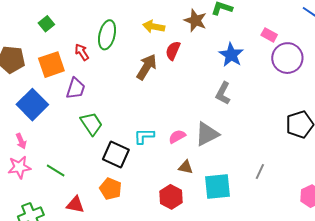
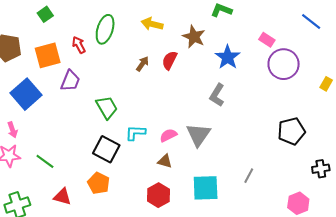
brown star: (195, 20) -> (194, 37), moved
red semicircle: (173, 51) -> (170, 60), moved
brown arrow: (147, 67) -> (142, 64), size x0.6
green trapezoid: (91, 124) -> (107, 107), moved
gray triangle: (207, 134) -> (198, 135), turned -32
brown triangle: (186, 167) -> (165, 161), moved

